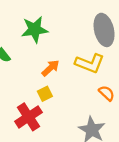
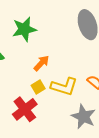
yellow L-shape: (90, 63) -> (64, 86), moved

